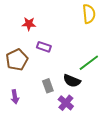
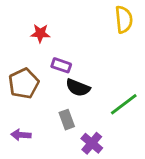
green line: (89, 63) -> (124, 104), moved
black semicircle: (72, 81) -> (78, 88), moved
purple arrow: (15, 97) -> (21, 135), turned 104

